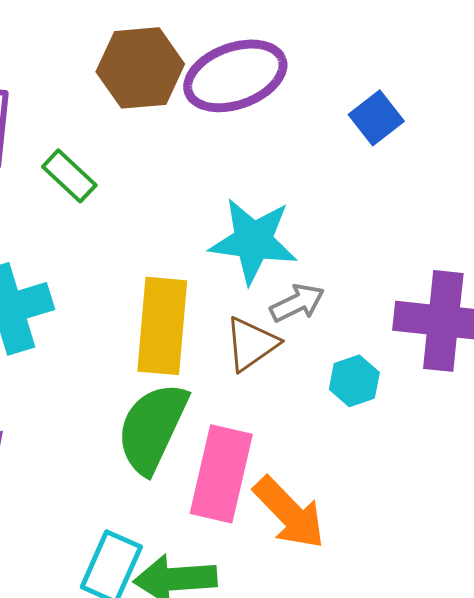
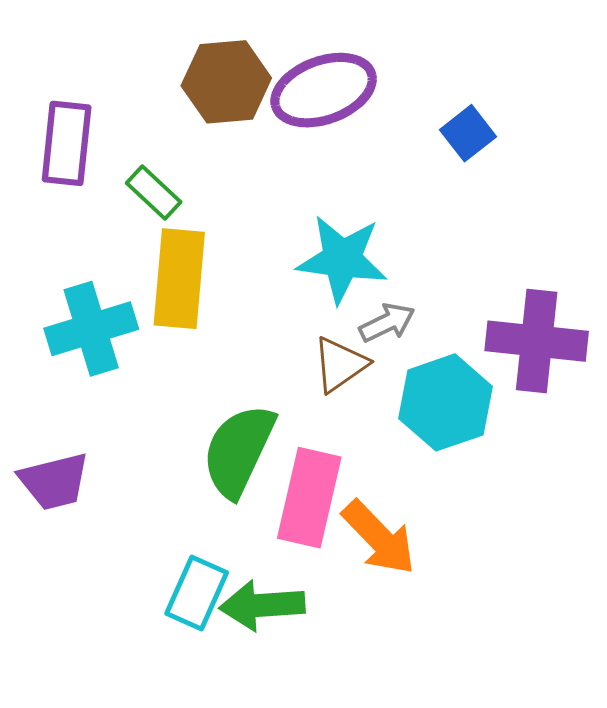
yellow rectangle: (162, 326) -> (179, 279), moved
cyan hexagon: (354, 381) -> (445, 402), size x1.8

